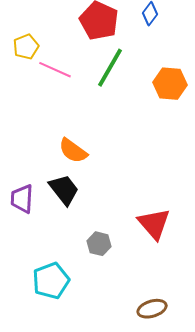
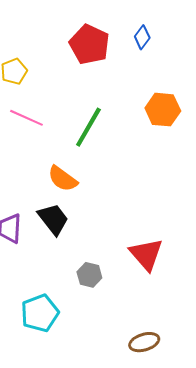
green line: (110, 68) -> (88, 127), moved
pink line: (55, 70) -> (26, 118), moved

